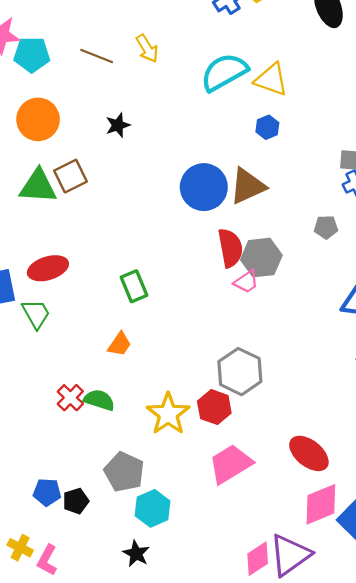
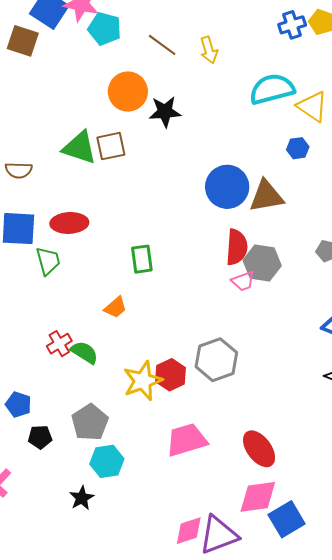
orange circle: (38, 119) -> (128, 92), moved
black star: (118, 125) -> (165, 112), size x1.4
red hexagon: (214, 407) -> (171, 375), moved
blue pentagon: (47, 492) -> (18, 405), moved

